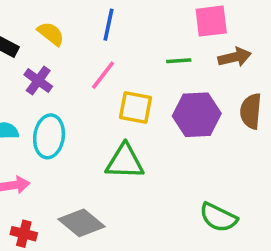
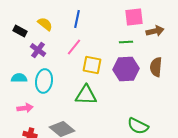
brown arrow: (235, 57) -> (155, 31), moved
green line: (179, 61) -> (126, 42), moved

